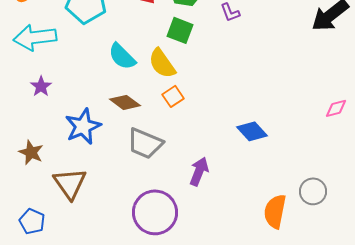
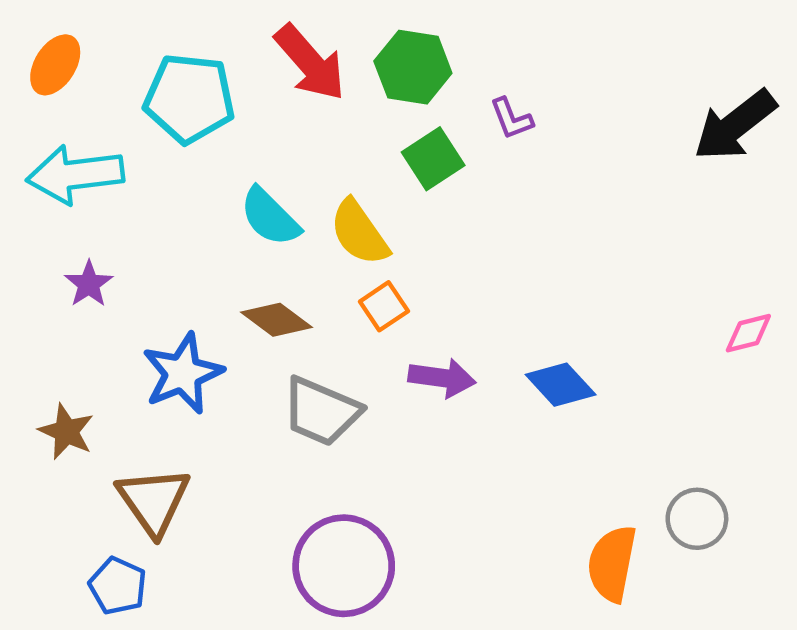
green square: (180, 30) -> (433, 159), moved, turned 36
purple arrow: (199, 171) -> (442, 378), moved, turned 76
blue pentagon: (32, 221) -> (118, 586), moved

